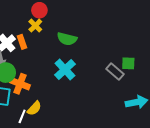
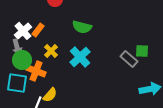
yellow cross: (35, 26) -> (51, 51), moved
orange rectangle: (22, 42) -> (38, 30), turned 56

